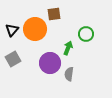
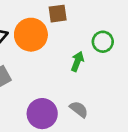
purple circle: (50, 63) -> (42, 114), moved
gray semicircle: (69, 74) -> (79, 109), moved, turned 120

